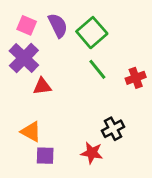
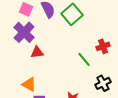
green line: (97, 69) -> (84, 59), moved
black cross: (113, 129) -> (103, 83), moved

